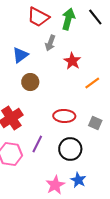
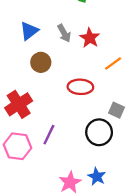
gray arrow: (50, 43) -> (64, 33), moved, turned -49
red ellipse: (64, 116) -> (80, 87), moved
black circle: (70, 149) -> (99, 132), moved

